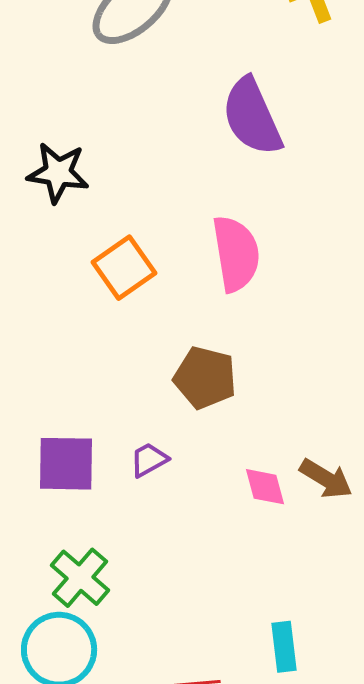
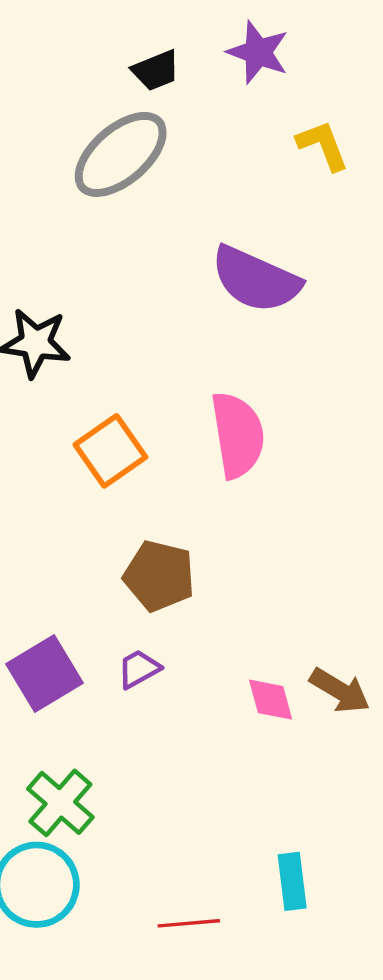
purple semicircle: (252, 117) -> (256, 279), turned -42
brown pentagon: (205, 378) -> (159, 576), moved
purple square: (66, 464) -> (45, 673), turned -32

